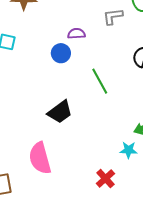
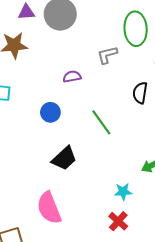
blue circle: (61, 53) -> (50, 112), moved
cyan star: (129, 150) -> (123, 192), moved

